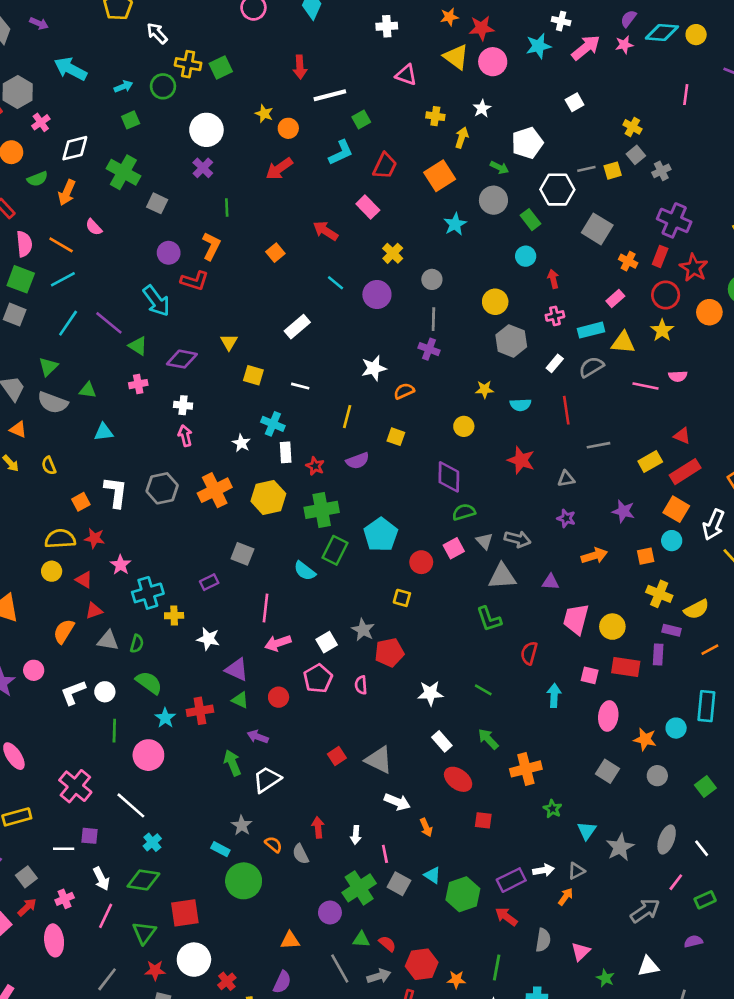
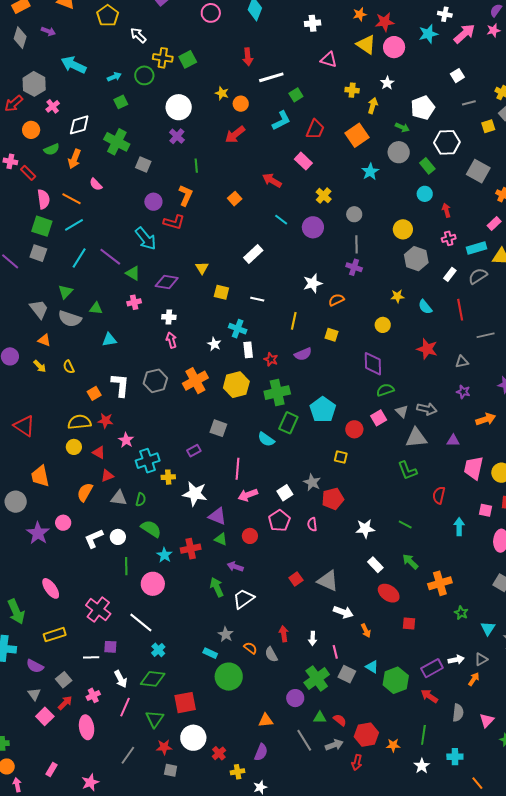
gray line: (586, 169) -> (469, 103), moved
cyan semicircle: (520, 405) -> (425, 307), turned 56
white star: (208, 639) -> (195, 494), size x1.4

